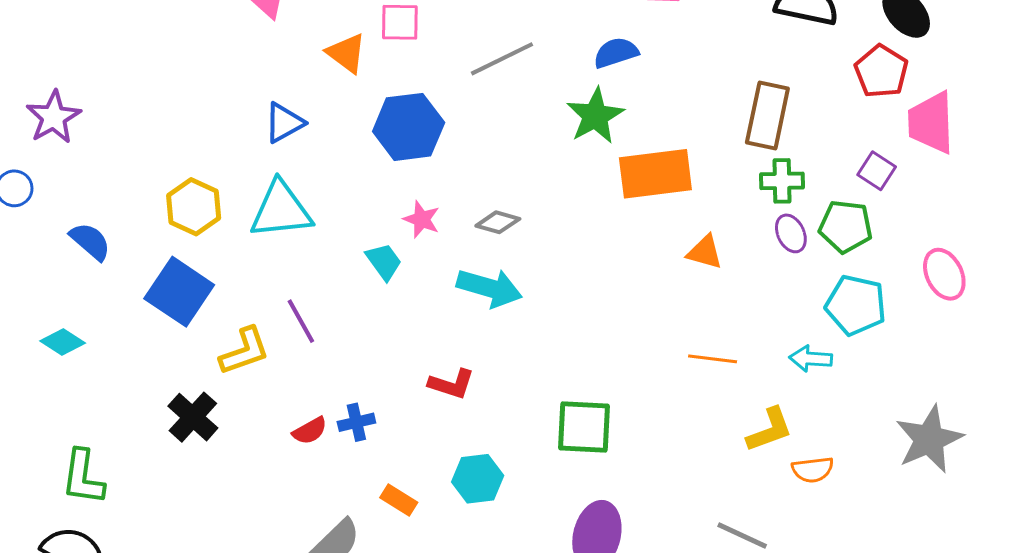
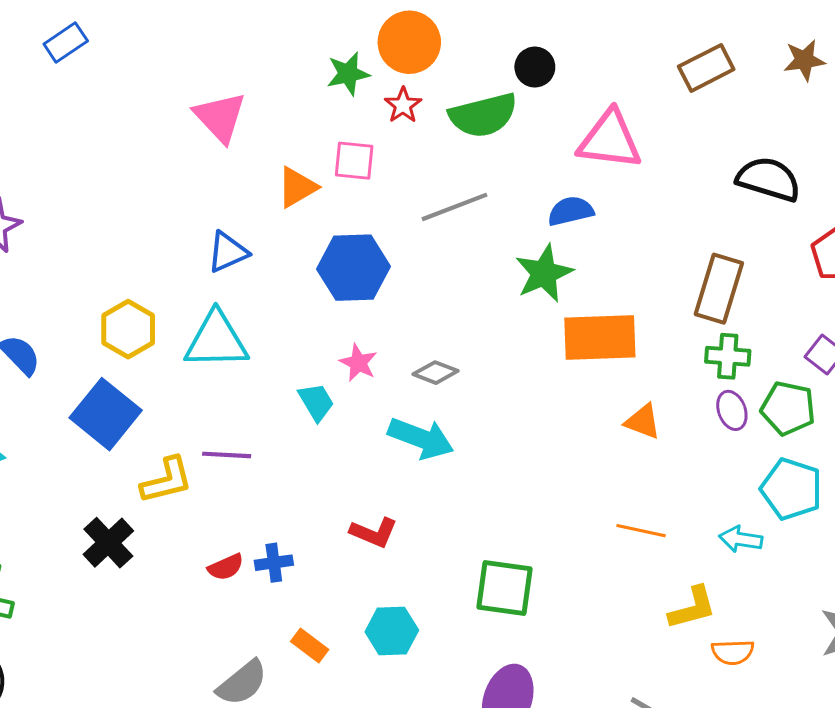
orange triangle: (346, 53) -> (297, 187), turned 48
purple line: (301, 321) -> (227, 455), turned -63

